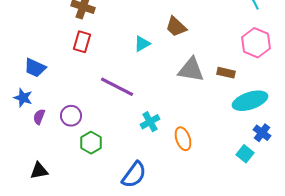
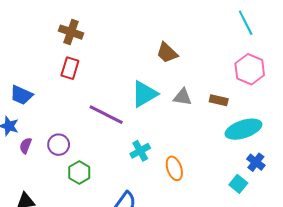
cyan triangle: (142, 44) -> (144, 94), moved, size x1.6
gray triangle: (191, 70) -> (183, 97), size x0.7

